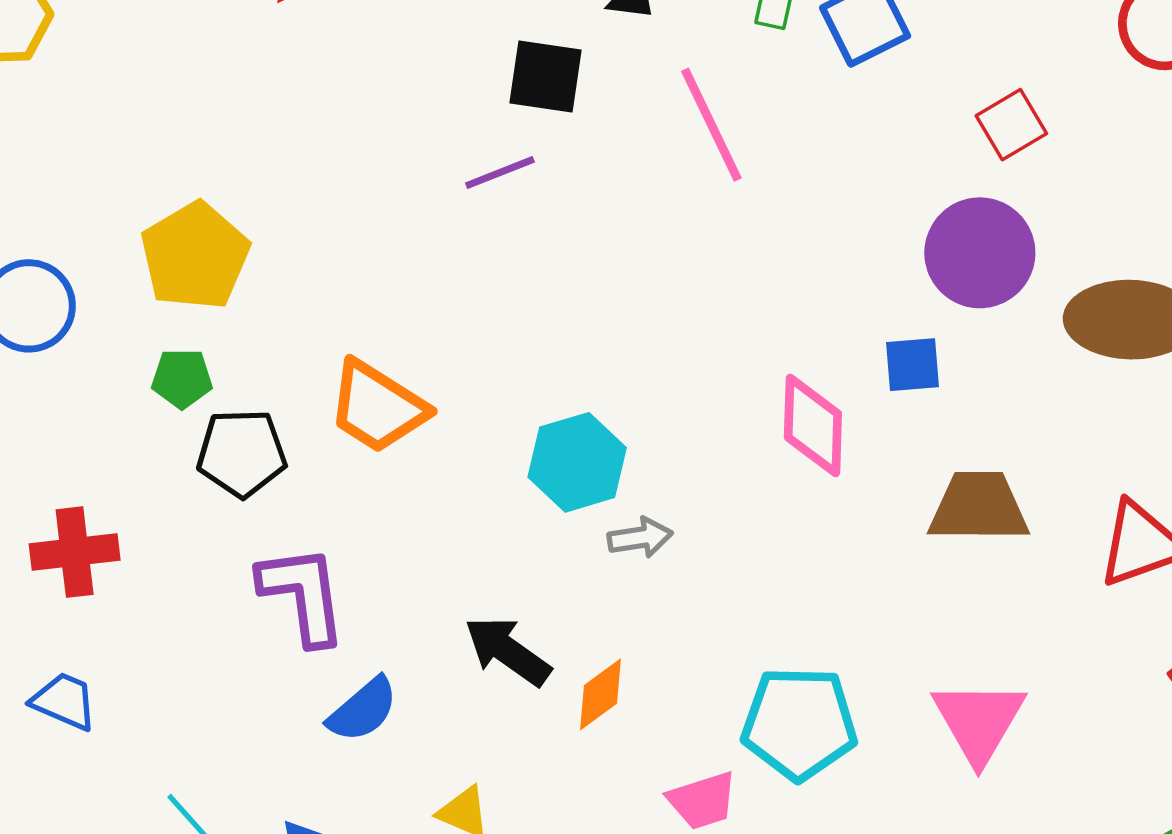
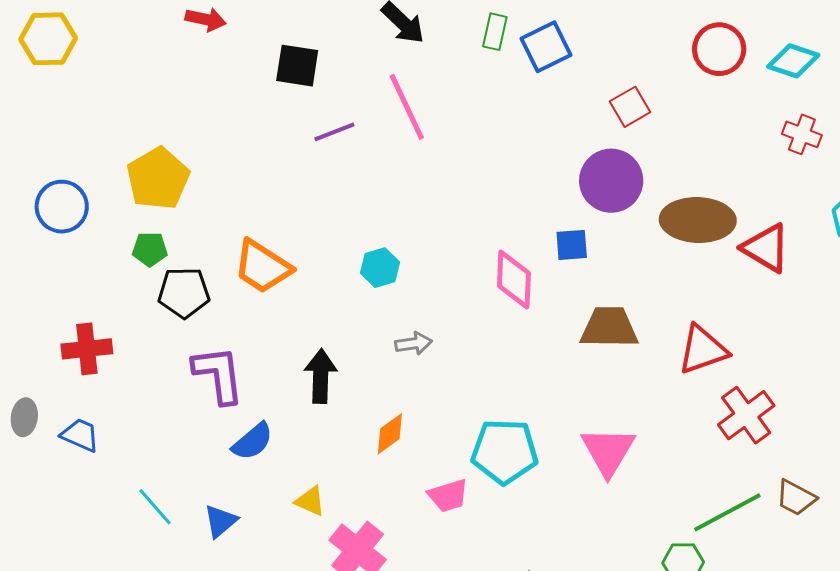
black square: (546, 76) -> (297, 66), moved
pink line: (711, 125) -> (407, 107), moved
cyan hexagon: (577, 462) -> (380, 268), moved, size x0.7
black arrow: (508, 651) -> (321, 376), moved, turned 56

